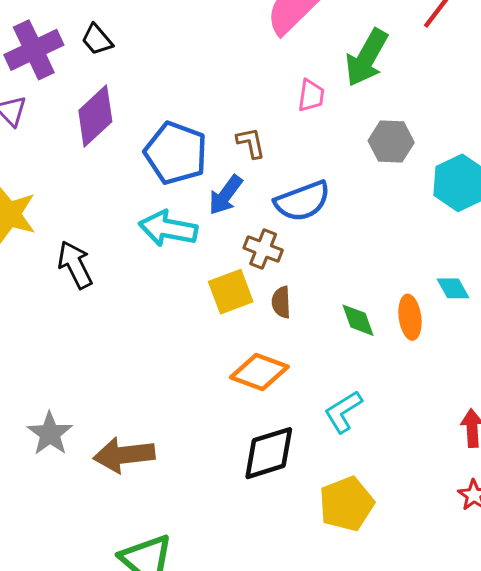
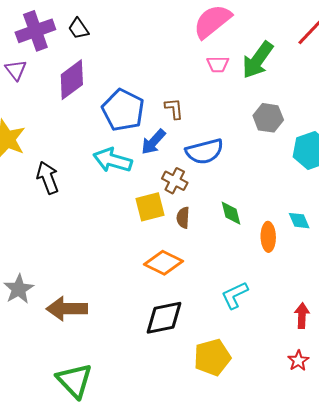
pink trapezoid: (311, 96) -> (218, 64), moved, turned 75
green diamond: (358, 320) -> (231, 213), moved
cyan L-shape: (343, 412) -> (235, 295), moved

